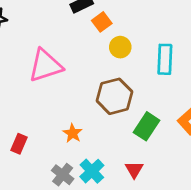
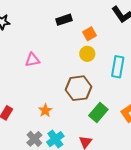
orange square: (102, 22) -> (90, 34), moved
pink triangle: (45, 66) -> (32, 60), size x0.6

